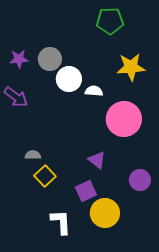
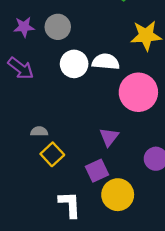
white circle: (69, 79) -> (74, 64), moved
white semicircle: (94, 91) -> (106, 62), size x1.4
purple triangle: (97, 160) -> (109, 137), turned 30

